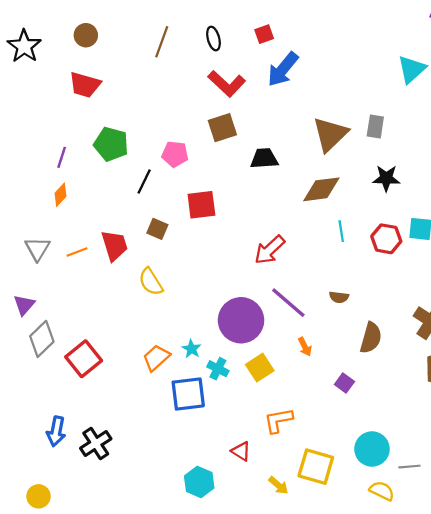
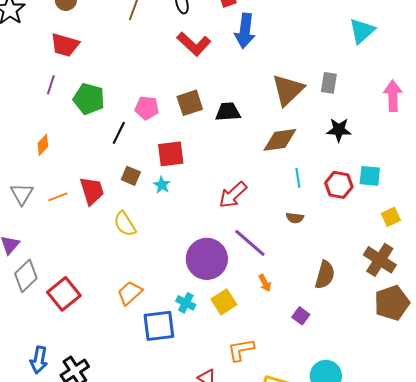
blue arrow: (283, 69) -> (245, 31), turned -32
brown square: (222, 128) -> (190, 103), moved
purple line: (62, 157) -> (51, 85), moved
brown semicircle: (339, 297) -> (295, 218), moved
cyan star: (191, 349) -> (162, 185), moved

